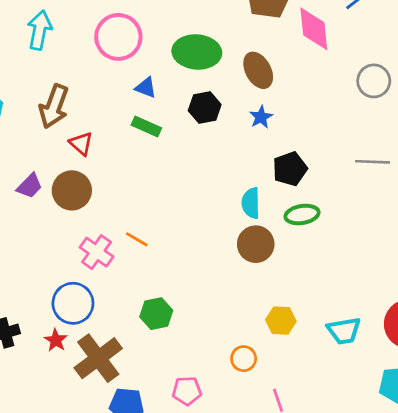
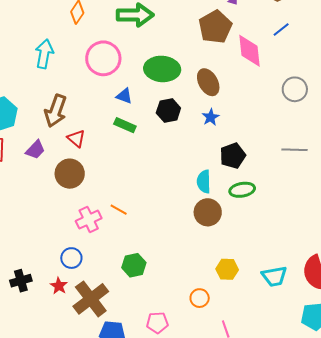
purple trapezoid: (30, 186) -> (35, 150), moved
pink cross: (97, 252) -> (89, 220), turned 30
blue circle: (73, 303) -> (71, 258), size x0.7

